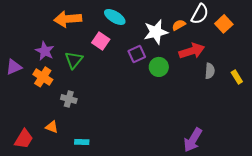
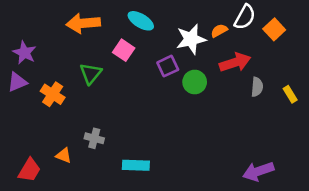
purple star: (45, 51) -> (24, 53), moved
gray cross: (69, 99) -> (94, 138), moved
purple arrow: (193, 140) -> (258, 171), moved, turned 40
cyan rectangle: (82, 142) -> (136, 165), moved, size x1.5

